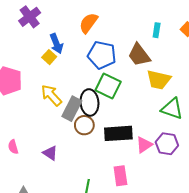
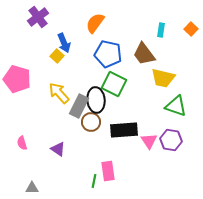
pink triangle: (144, 145) -> (149, 141), turned -30
pink rectangle: (120, 176) -> (108, 171), moved

